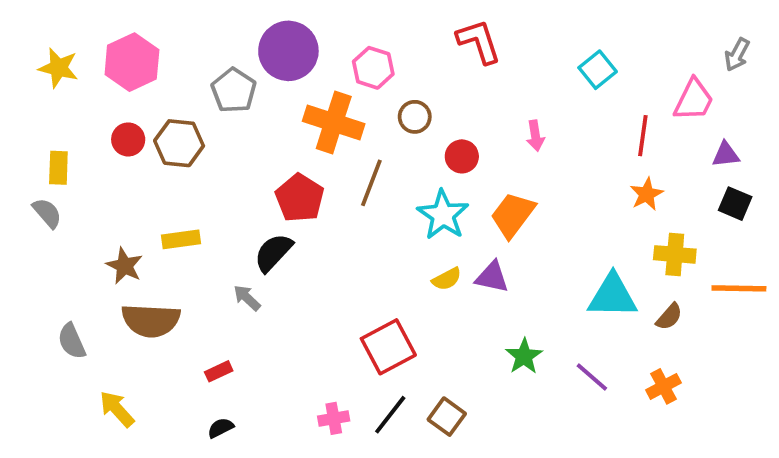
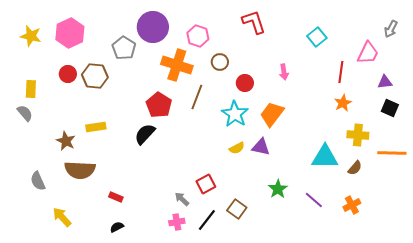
gray arrow: (247, 298) -> (182, 199), moved
red square: (388, 347) -> (206, 184), size x0.7
red rectangle: (219, 371) -> (116, 197), turned 48
brown square: (447, 417) -> (237, 209), moved

